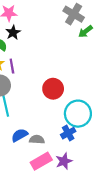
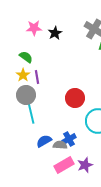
black star: (13, 33) -> (55, 33), moved
blue cross: (68, 133) -> (69, 139), moved

